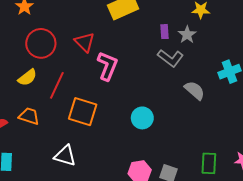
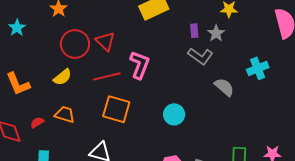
red triangle: (85, 42) -> (105, 41), moved
red line: (57, 85) -> (107, 76), moved, turned 52

